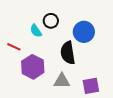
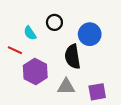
cyan semicircle: (36, 31) -> (30, 33), moved

